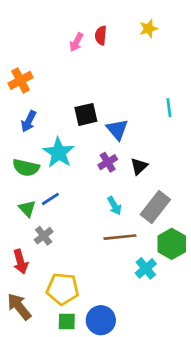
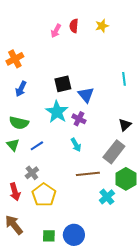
yellow star: (149, 29) -> (102, 26), moved
cyan star: (59, 153) -> (57, 112), moved
purple cross: (108, 162) -> (79, 119), turned -32
black triangle: (139, 166) -> (125, 125), moved
cyan arrow: (114, 206) -> (76, 145), moved
green triangle: (27, 208) -> (13, 145), moved
yellow pentagon: (63, 289) -> (44, 195), moved, turned 30

